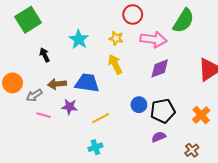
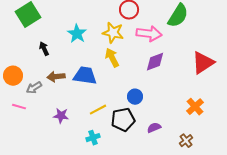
yellow star: (116, 38) -> (113, 33), size x1.5
purple star: (69, 107) -> (61, 116), moved
black pentagon: (163, 111) -> (123, 120), moved
pink line: (44, 115) -> (19, 107), moved

